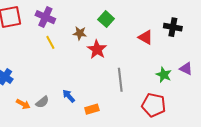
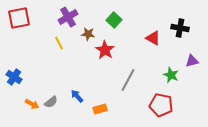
purple cross: (45, 17) -> (68, 17), moved, turned 36
purple triangle: (186, 69) -> (192, 61), moved, turned -40
gray line: (120, 80) -> (128, 80), turned 35

